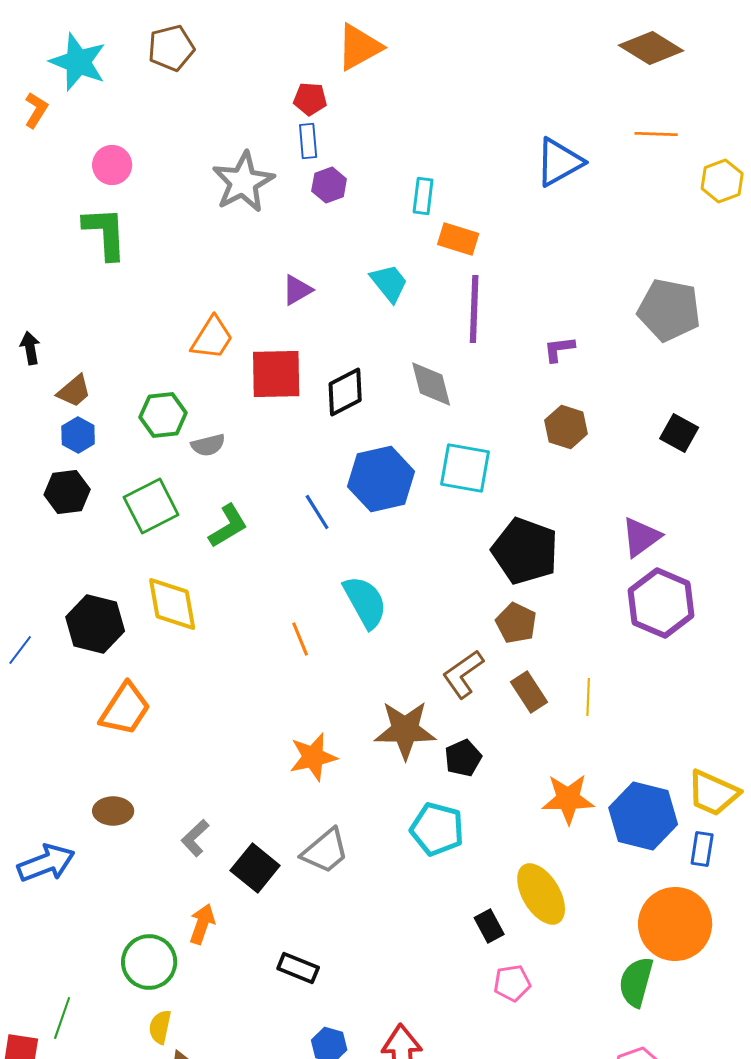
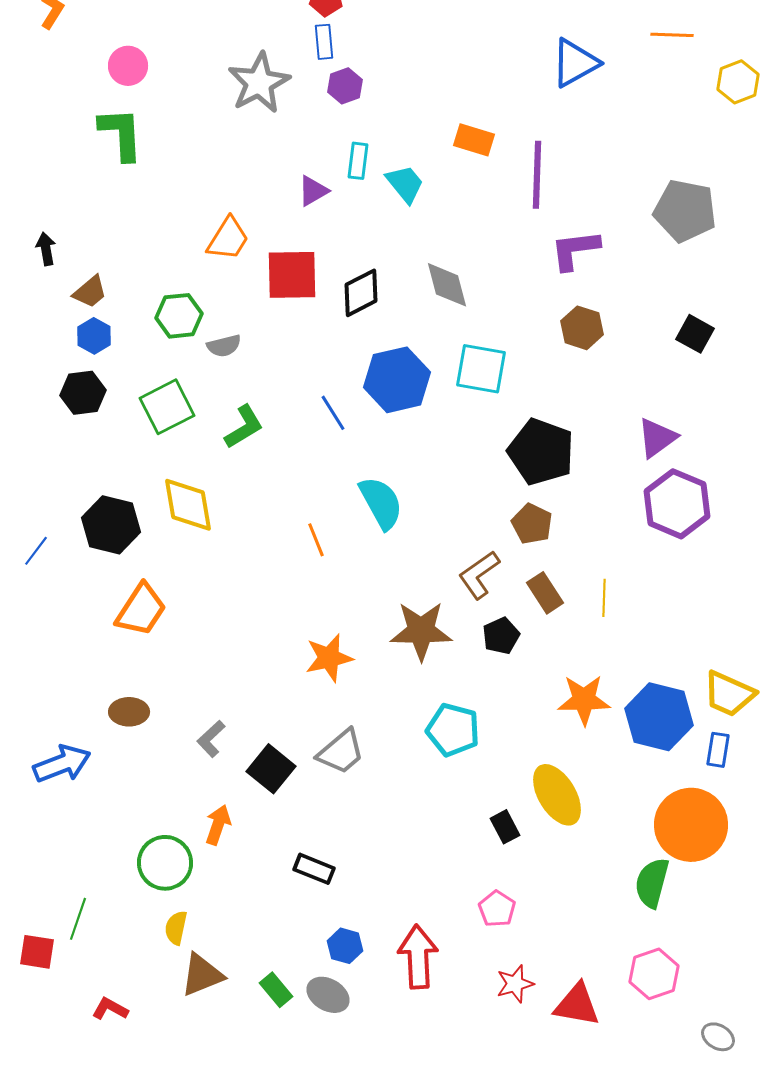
cyan rectangle: (423, 196) -> (358, 161), moved
purple line: (474, 309) -> (537, 175), moved
purple L-shape: (559, 349) -> (575, 250), size x1.6
black pentagon: (463, 758) -> (501, 636), moved
pink pentagon: (512, 983) -> (497, 909), moved, turned -30

